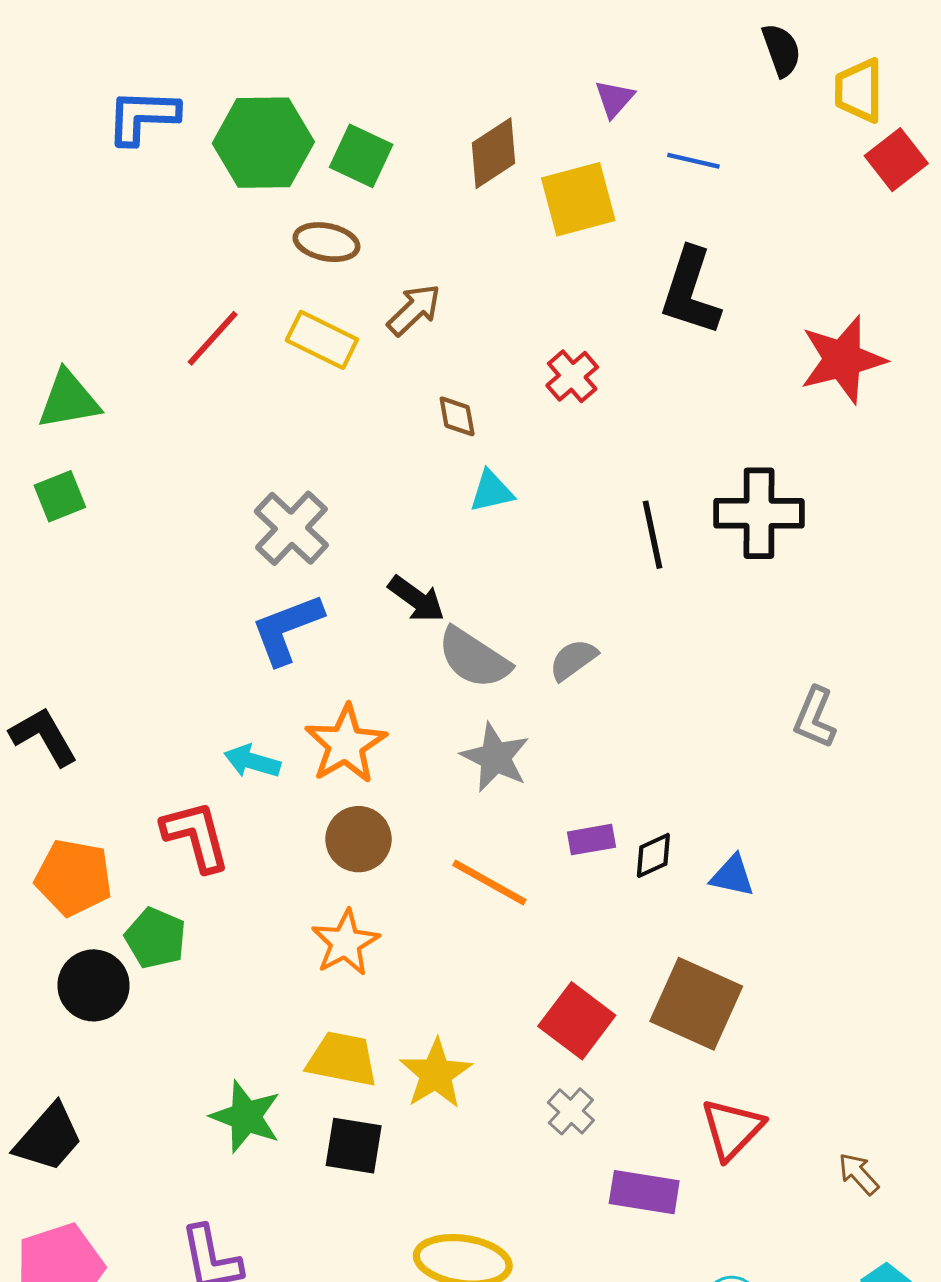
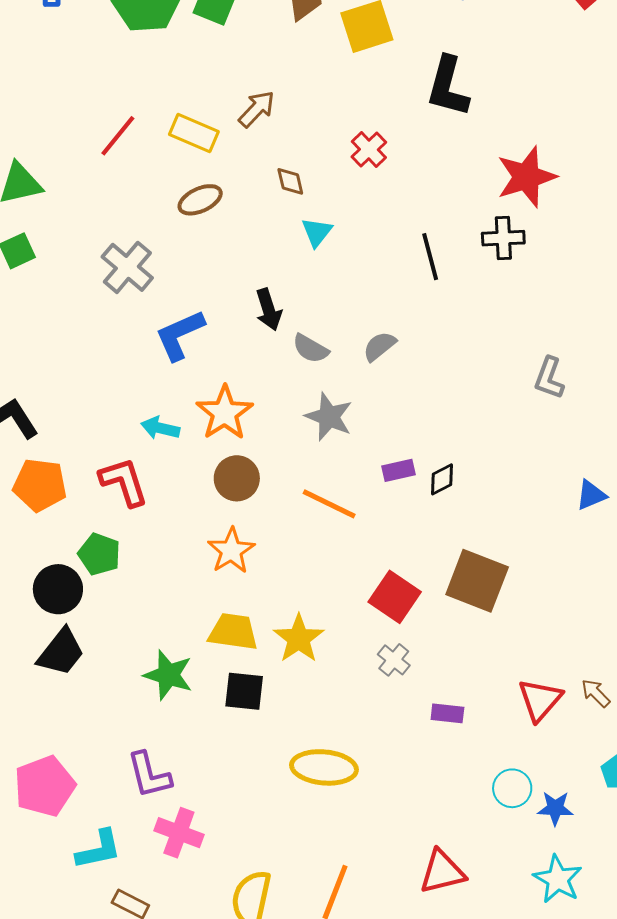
brown ellipse: (326, 242) -> (200, 200), moved, turned -33
red star: (843, 359) -> (526, 177), moved
cyan triangle: (491, 491) -> (317, 232), turned -36
black cross: (759, 513) -> (503, 238), size x0.7
gray cross: (291, 528) -> (127, 267), moved
black arrow: (416, 599) -> (269, 310), turned 39
gray semicircle: (474, 658) -> (311, 349), size x0.7
blue triangle: (732, 876) -> (591, 495), moved, turned -32
orange pentagon: (74, 877) -> (40, 485), moved
red triangle: (732, 1129) -> (540, 700), moved
black trapezoid: (49, 1138) -> (61, 652), moved
purple rectangle: (644, 1192) -> (447, 713), size x0.7

